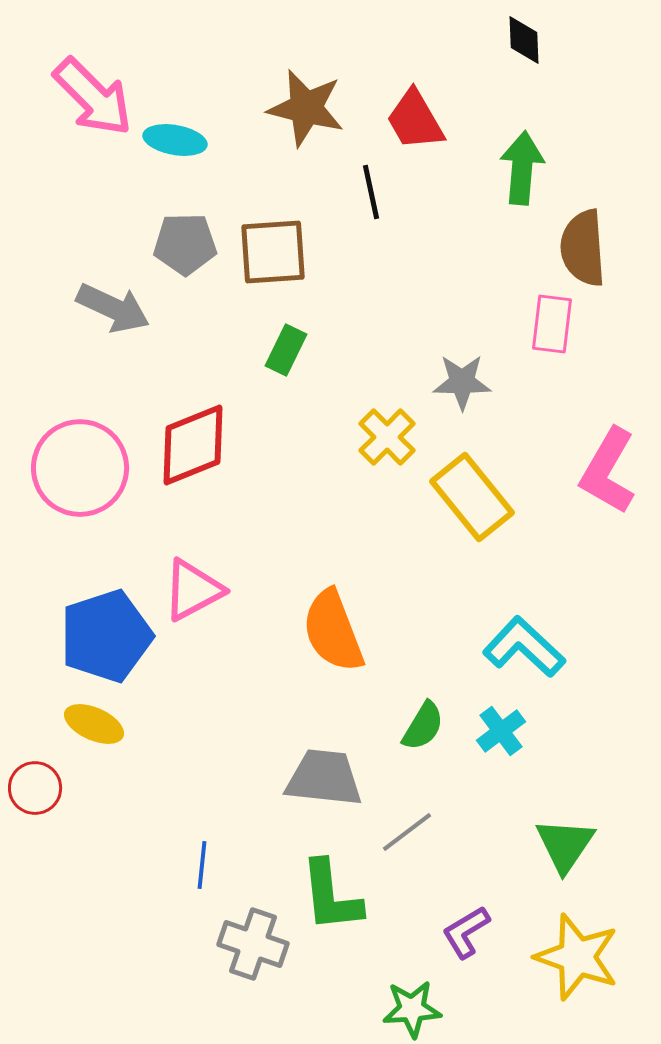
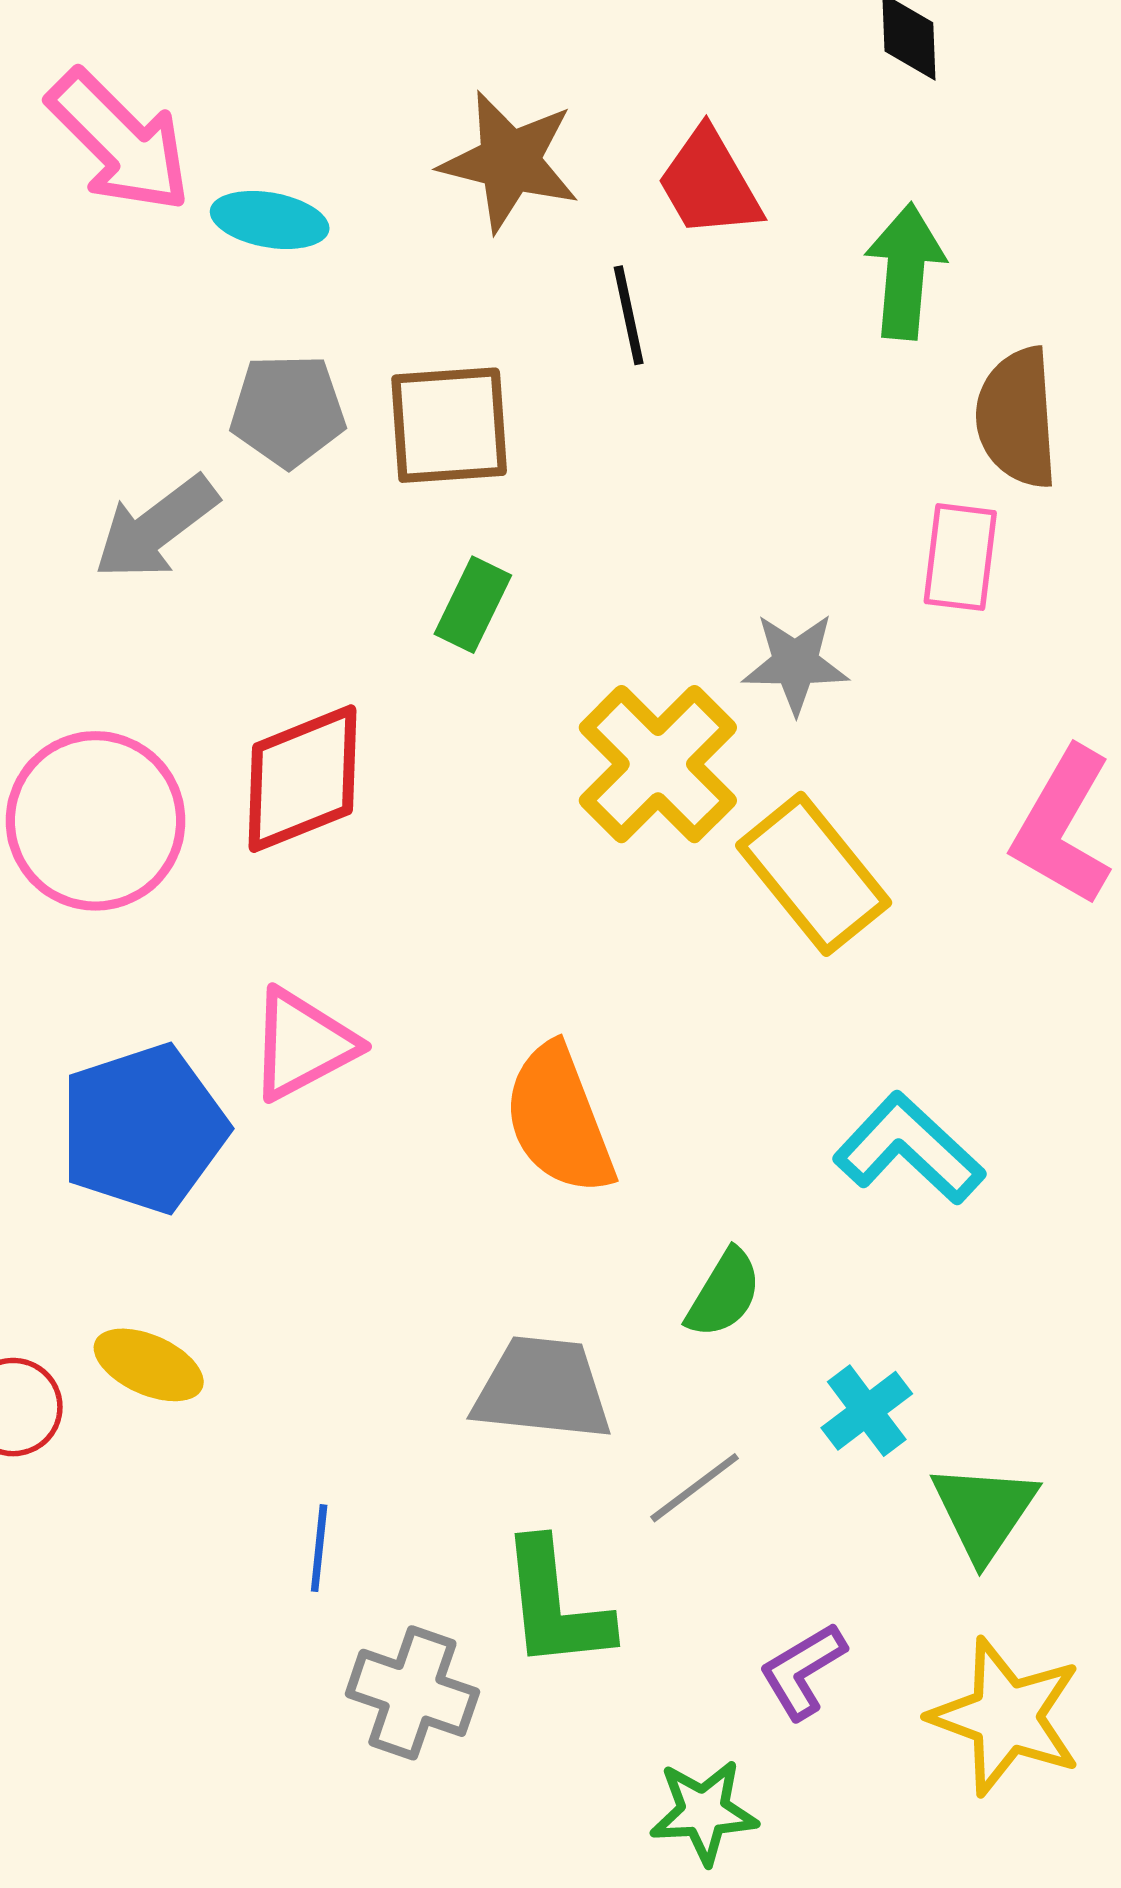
gray arrow: (113, 308) -> (156, 528), turned 118
yellow cross: (387, 437) -> (658, 764), size x1.5
yellow ellipse: (94, 724) -> (149, 1365), moved
cyan cross: (501, 731) -> (867, 1411), moved

